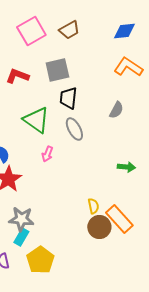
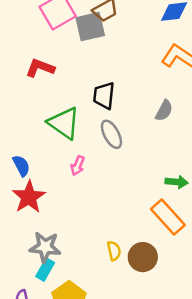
gray square: (57, 70) -> (90, 27), moved
yellow semicircle: (93, 206) -> (114, 251), moved
orange rectangle: (119, 219) -> (168, 217), moved

